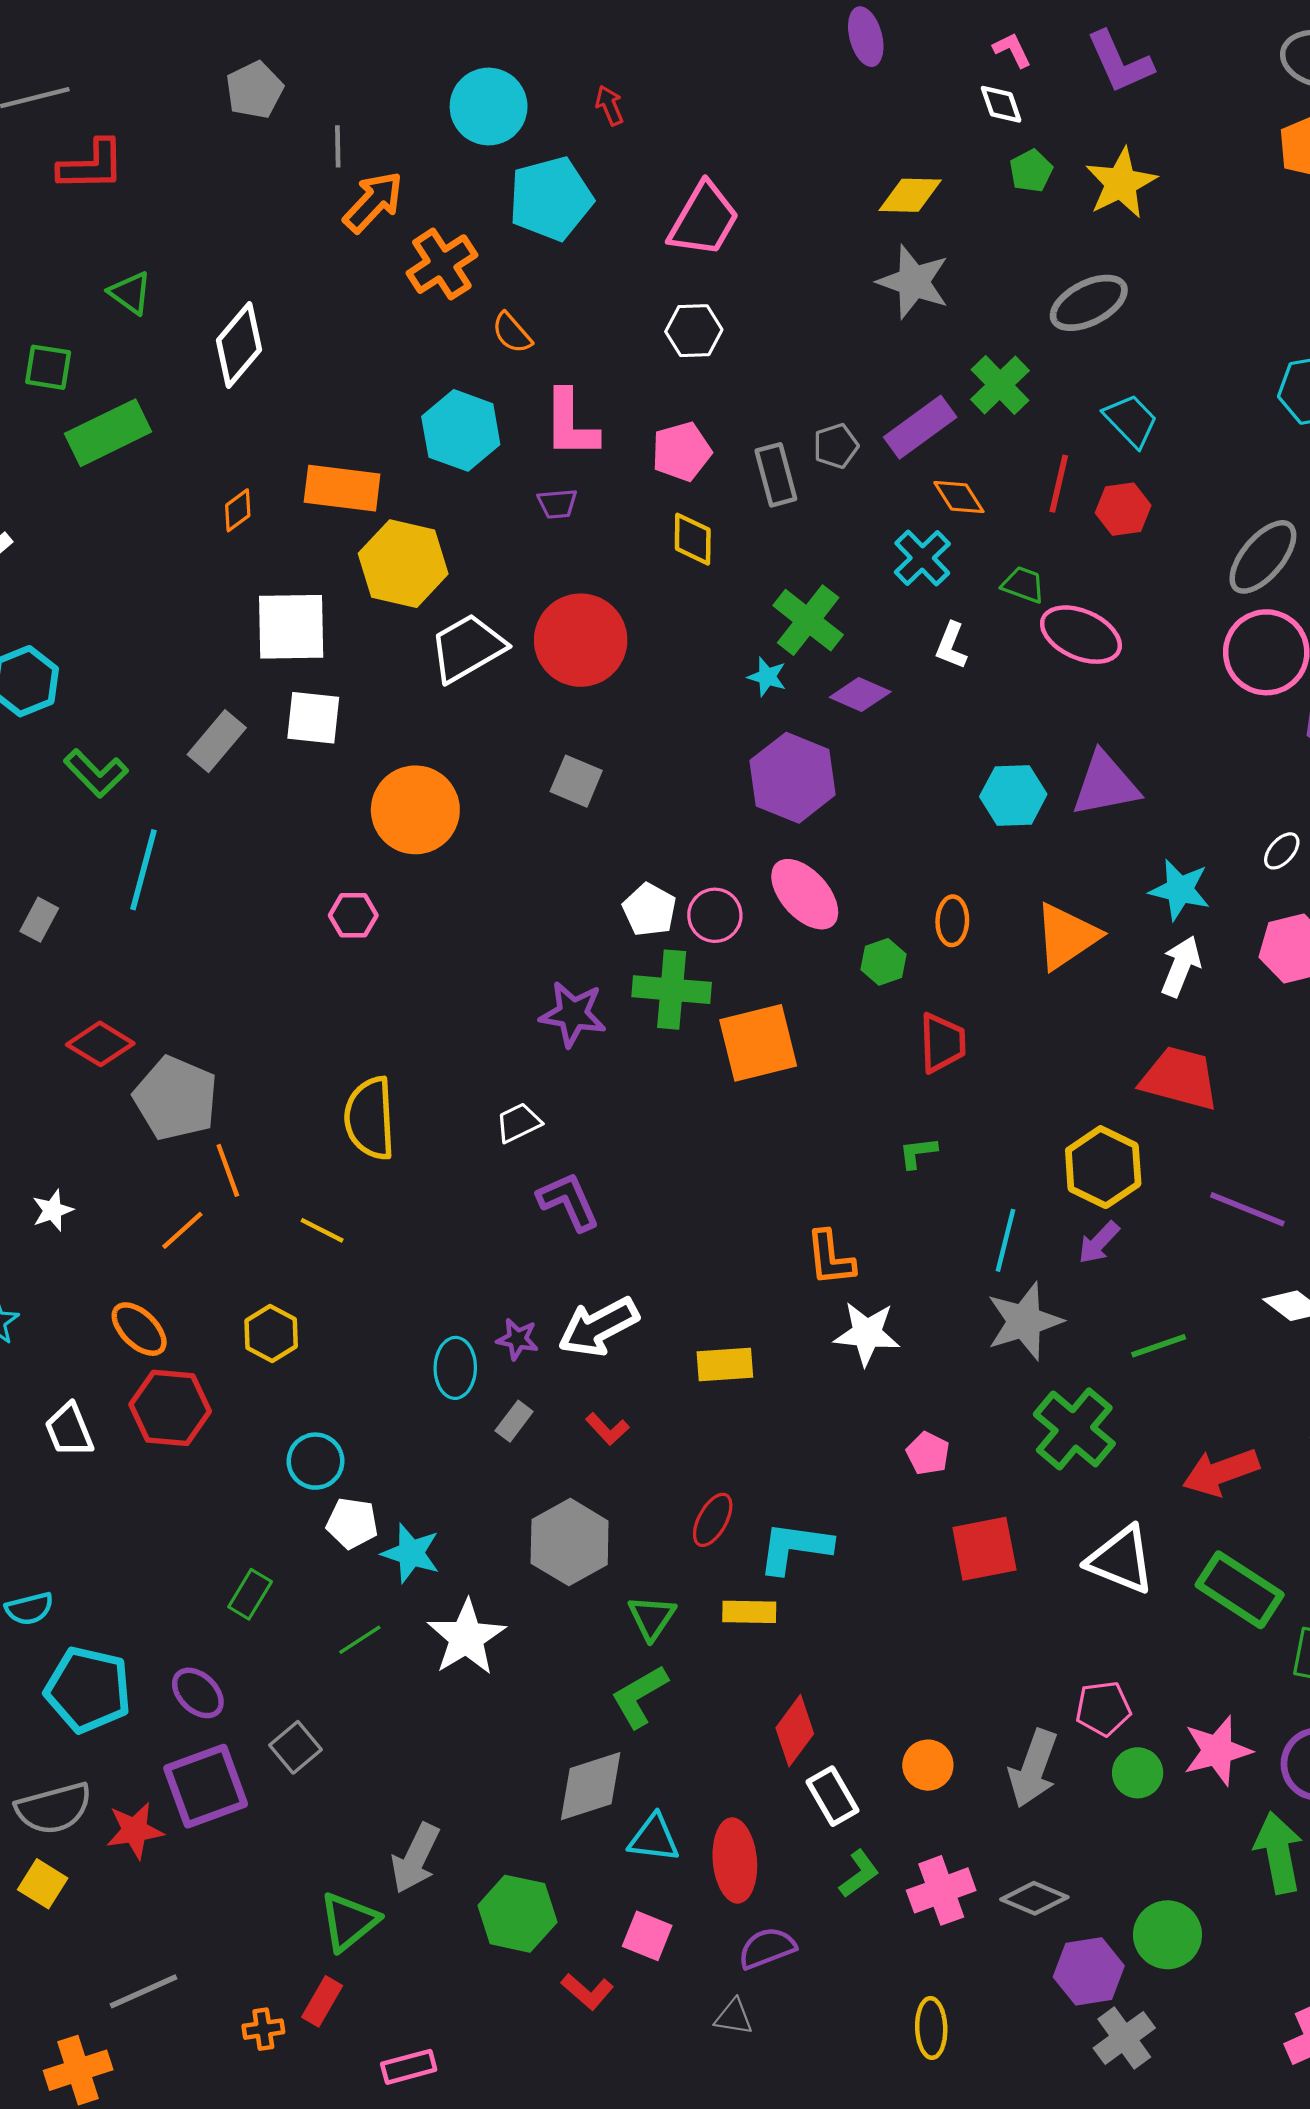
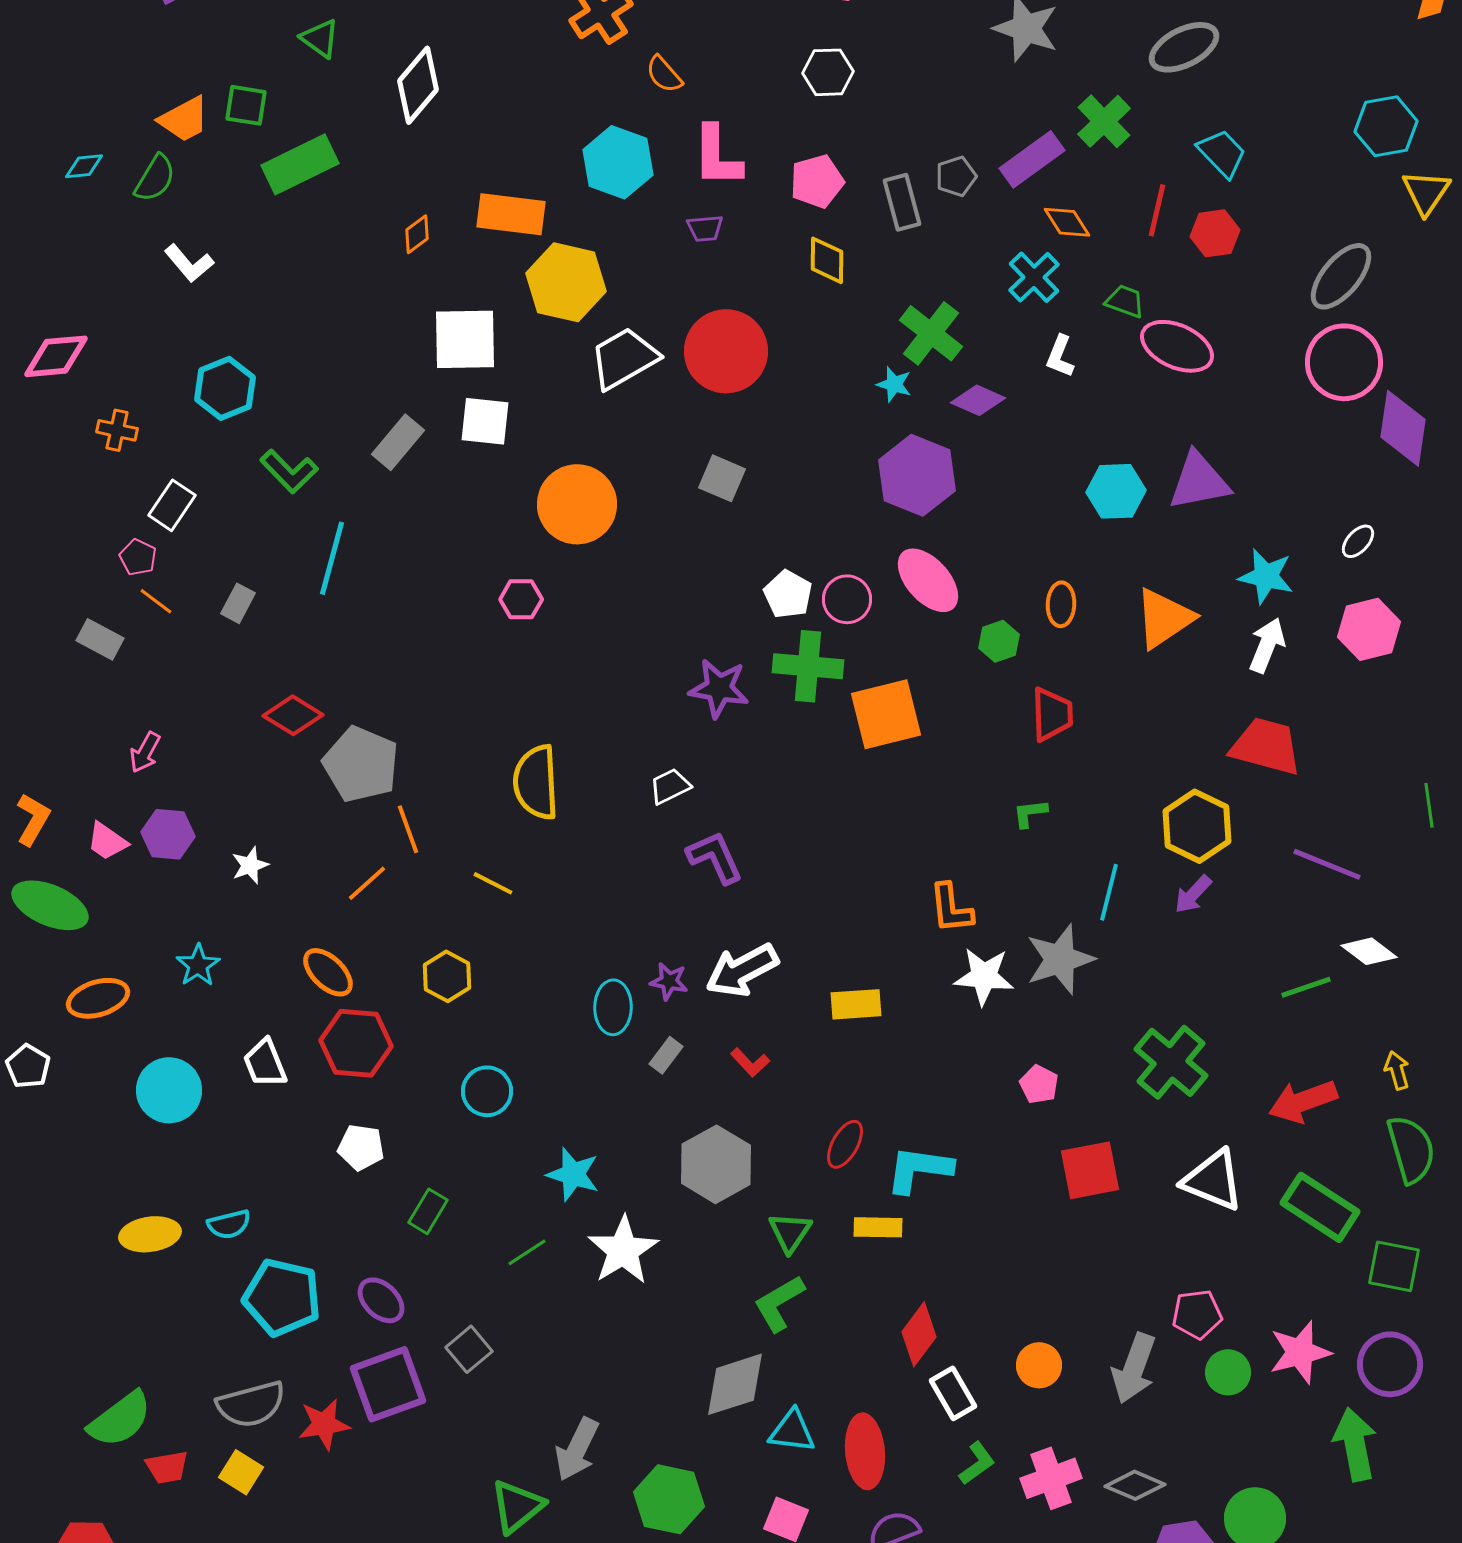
gray star: (1024, 1321) -> (1060, 959), moved
green line: (1159, 1346) -> (1306, 987), moved
white pentagon: (352, 1523) -> (361, 1147), moved

